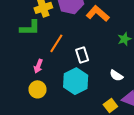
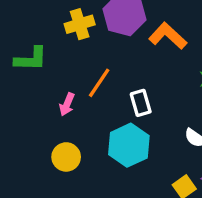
green L-shape: (30, 28) -> (31, 59), moved
pink arrow: (38, 66) -> (67, 104), moved

